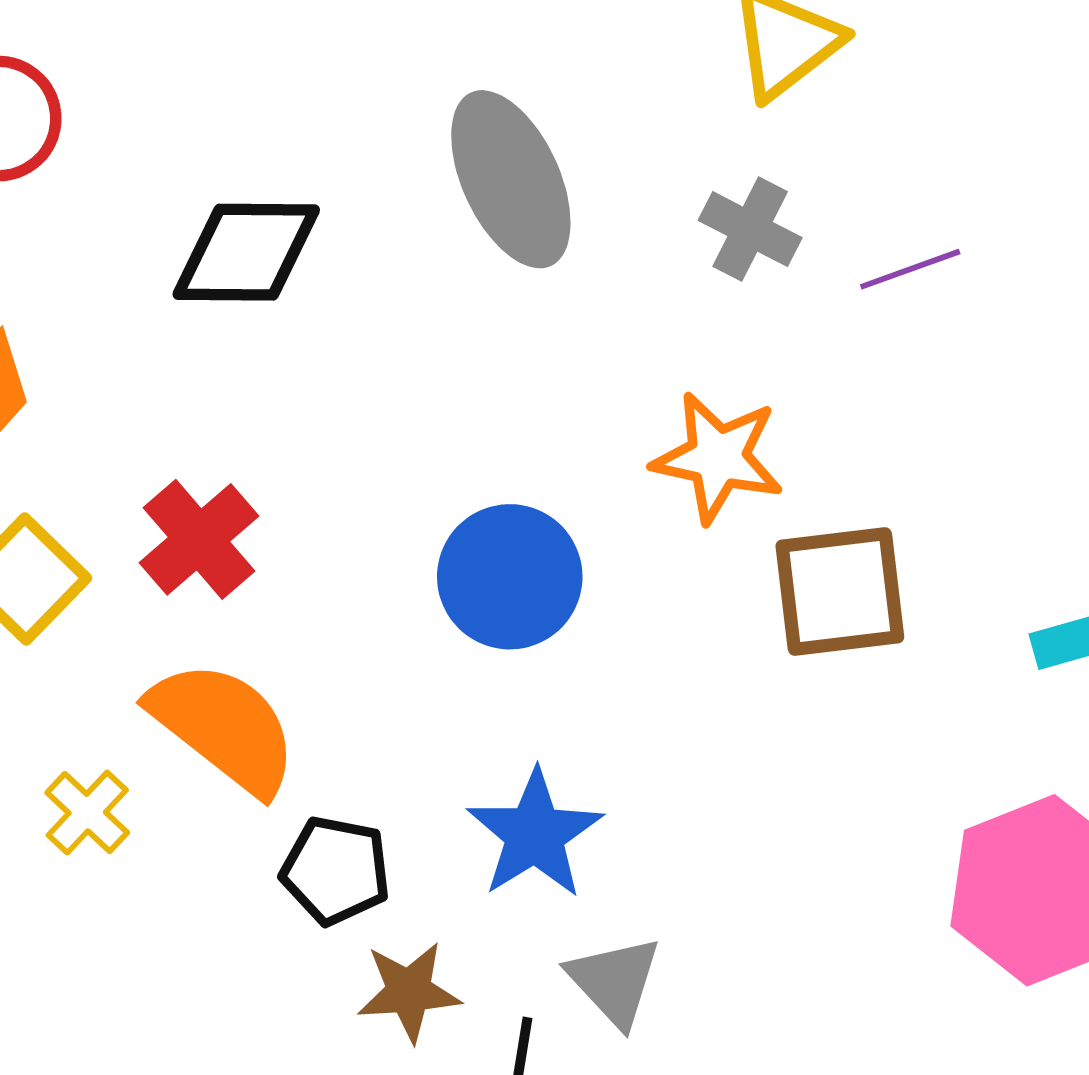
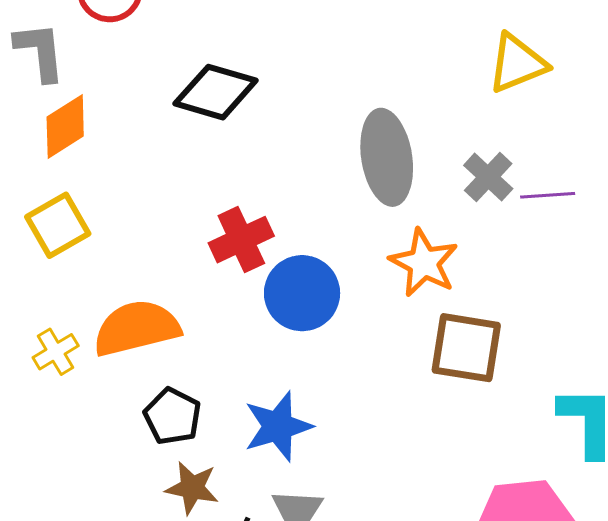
gray ellipse: (511, 179) -> (387, 157), moved
gray cross: (750, 229) -> (488, 177), moved
red cross: (199, 539) -> (241, 240), moved
orange semicircle: (224, 727) -> (136, 328), turned -68

